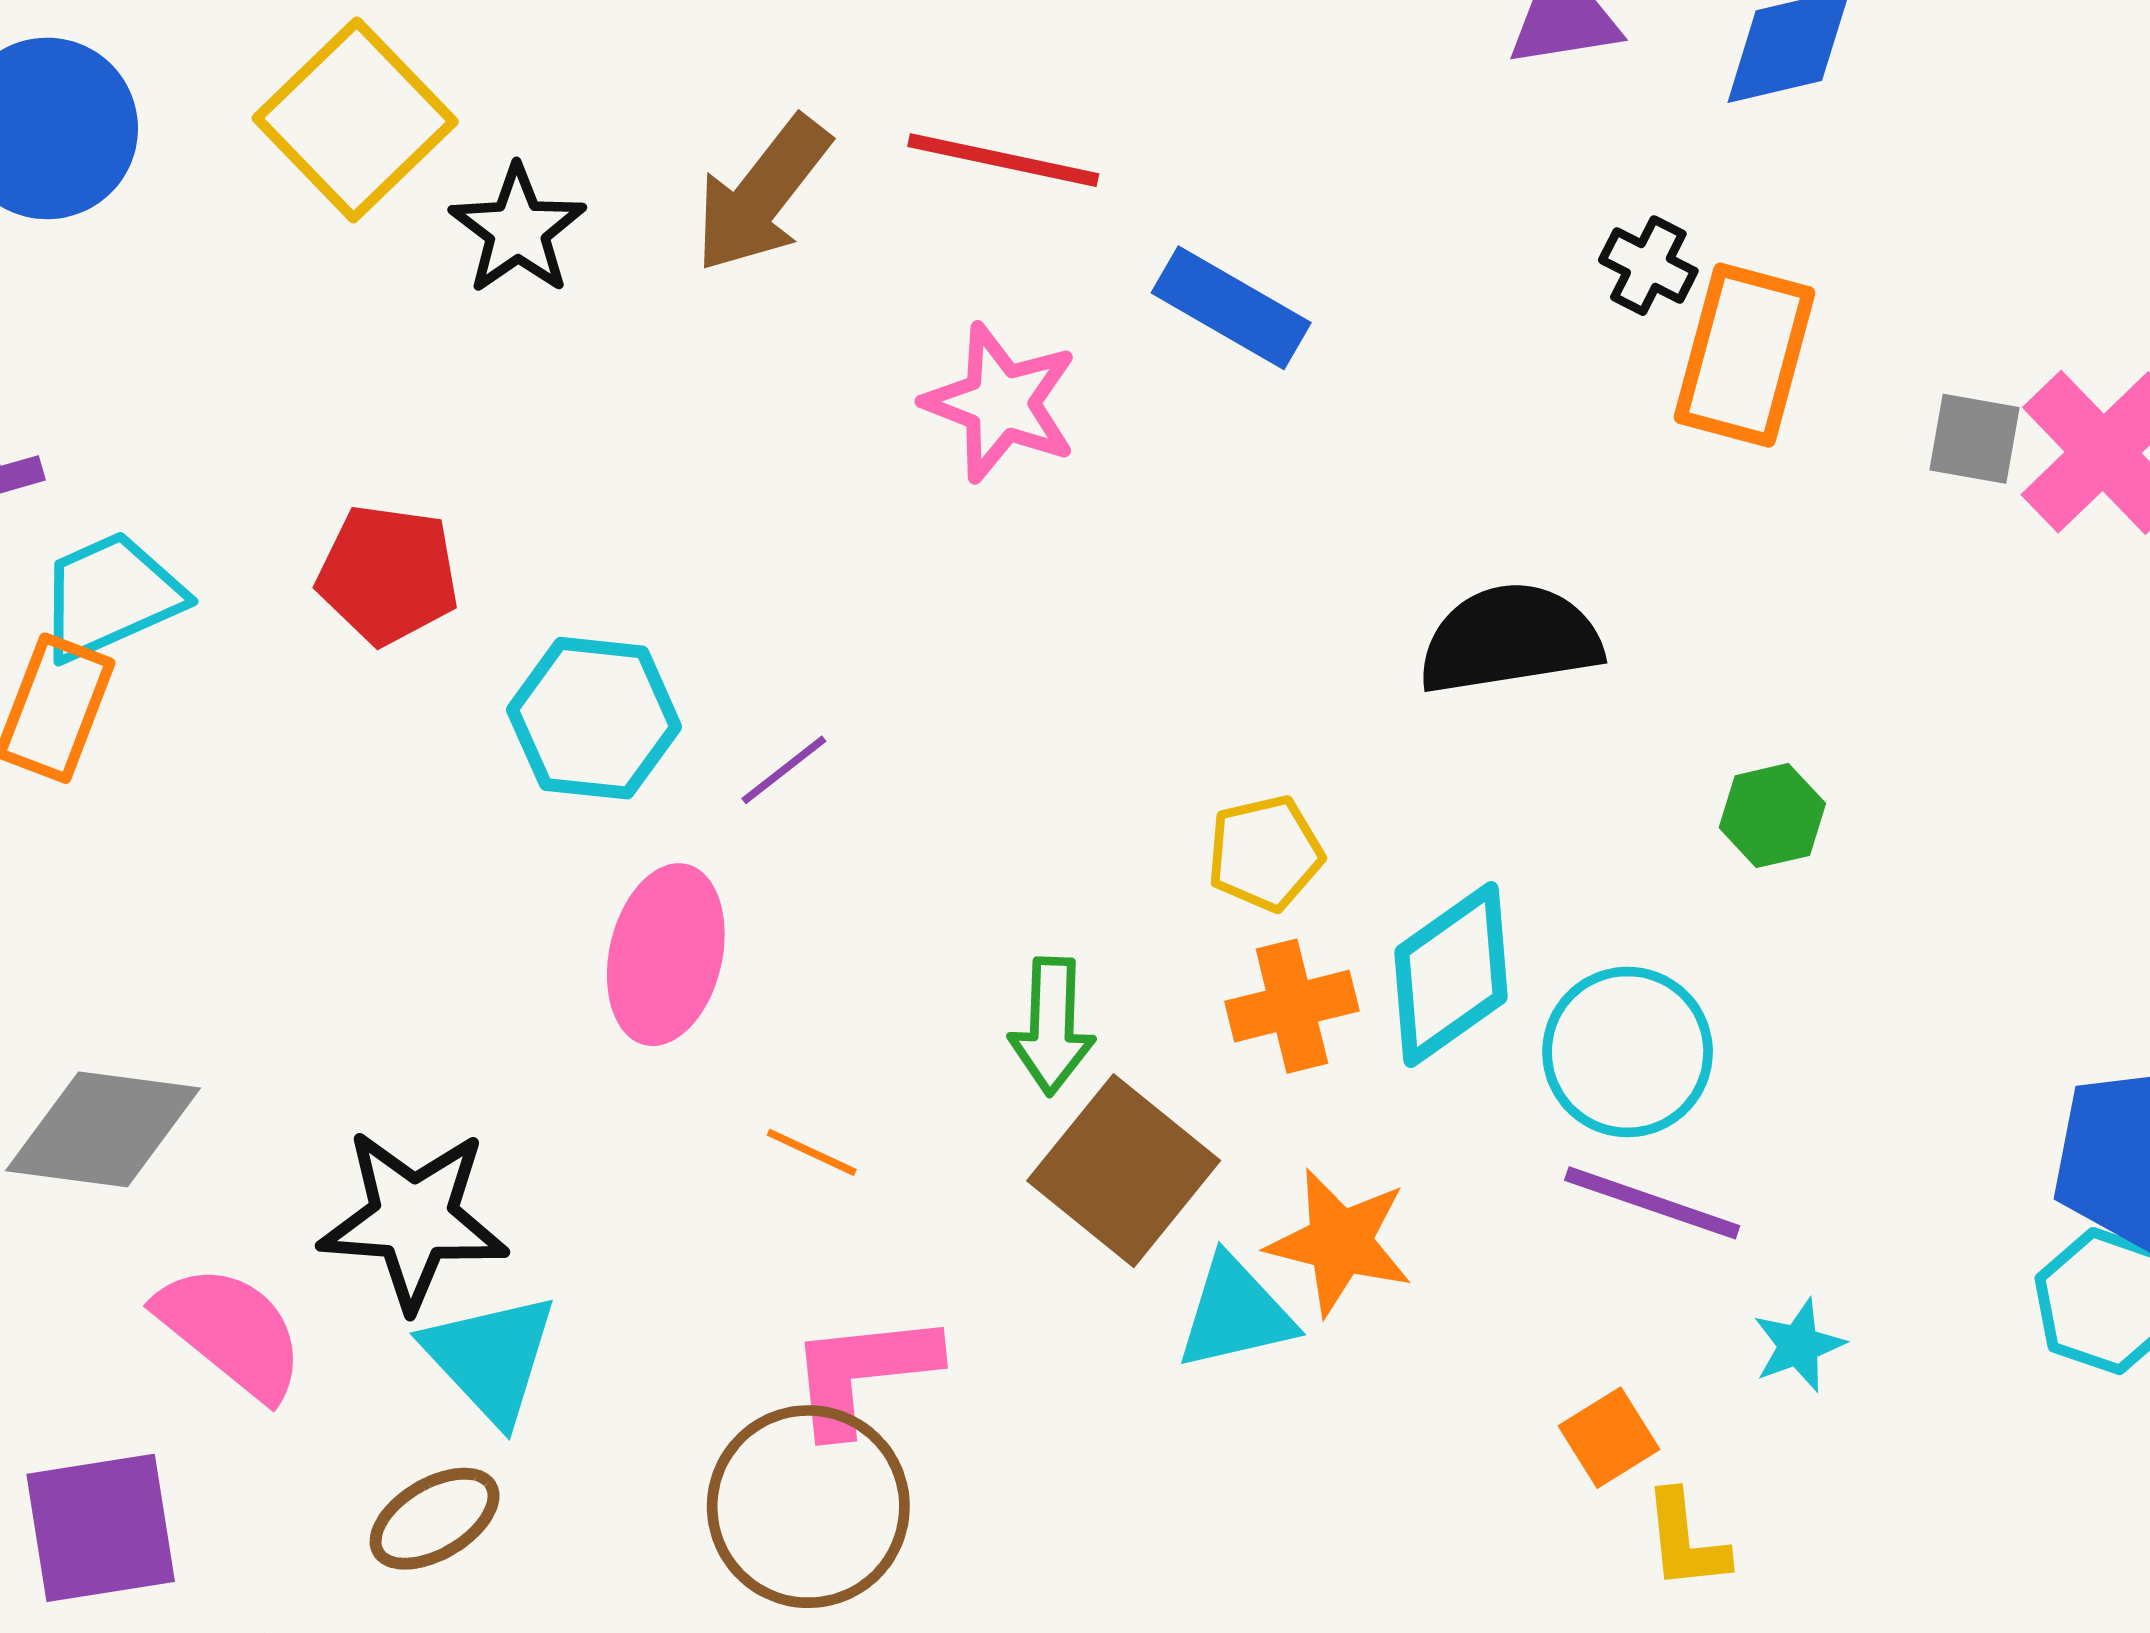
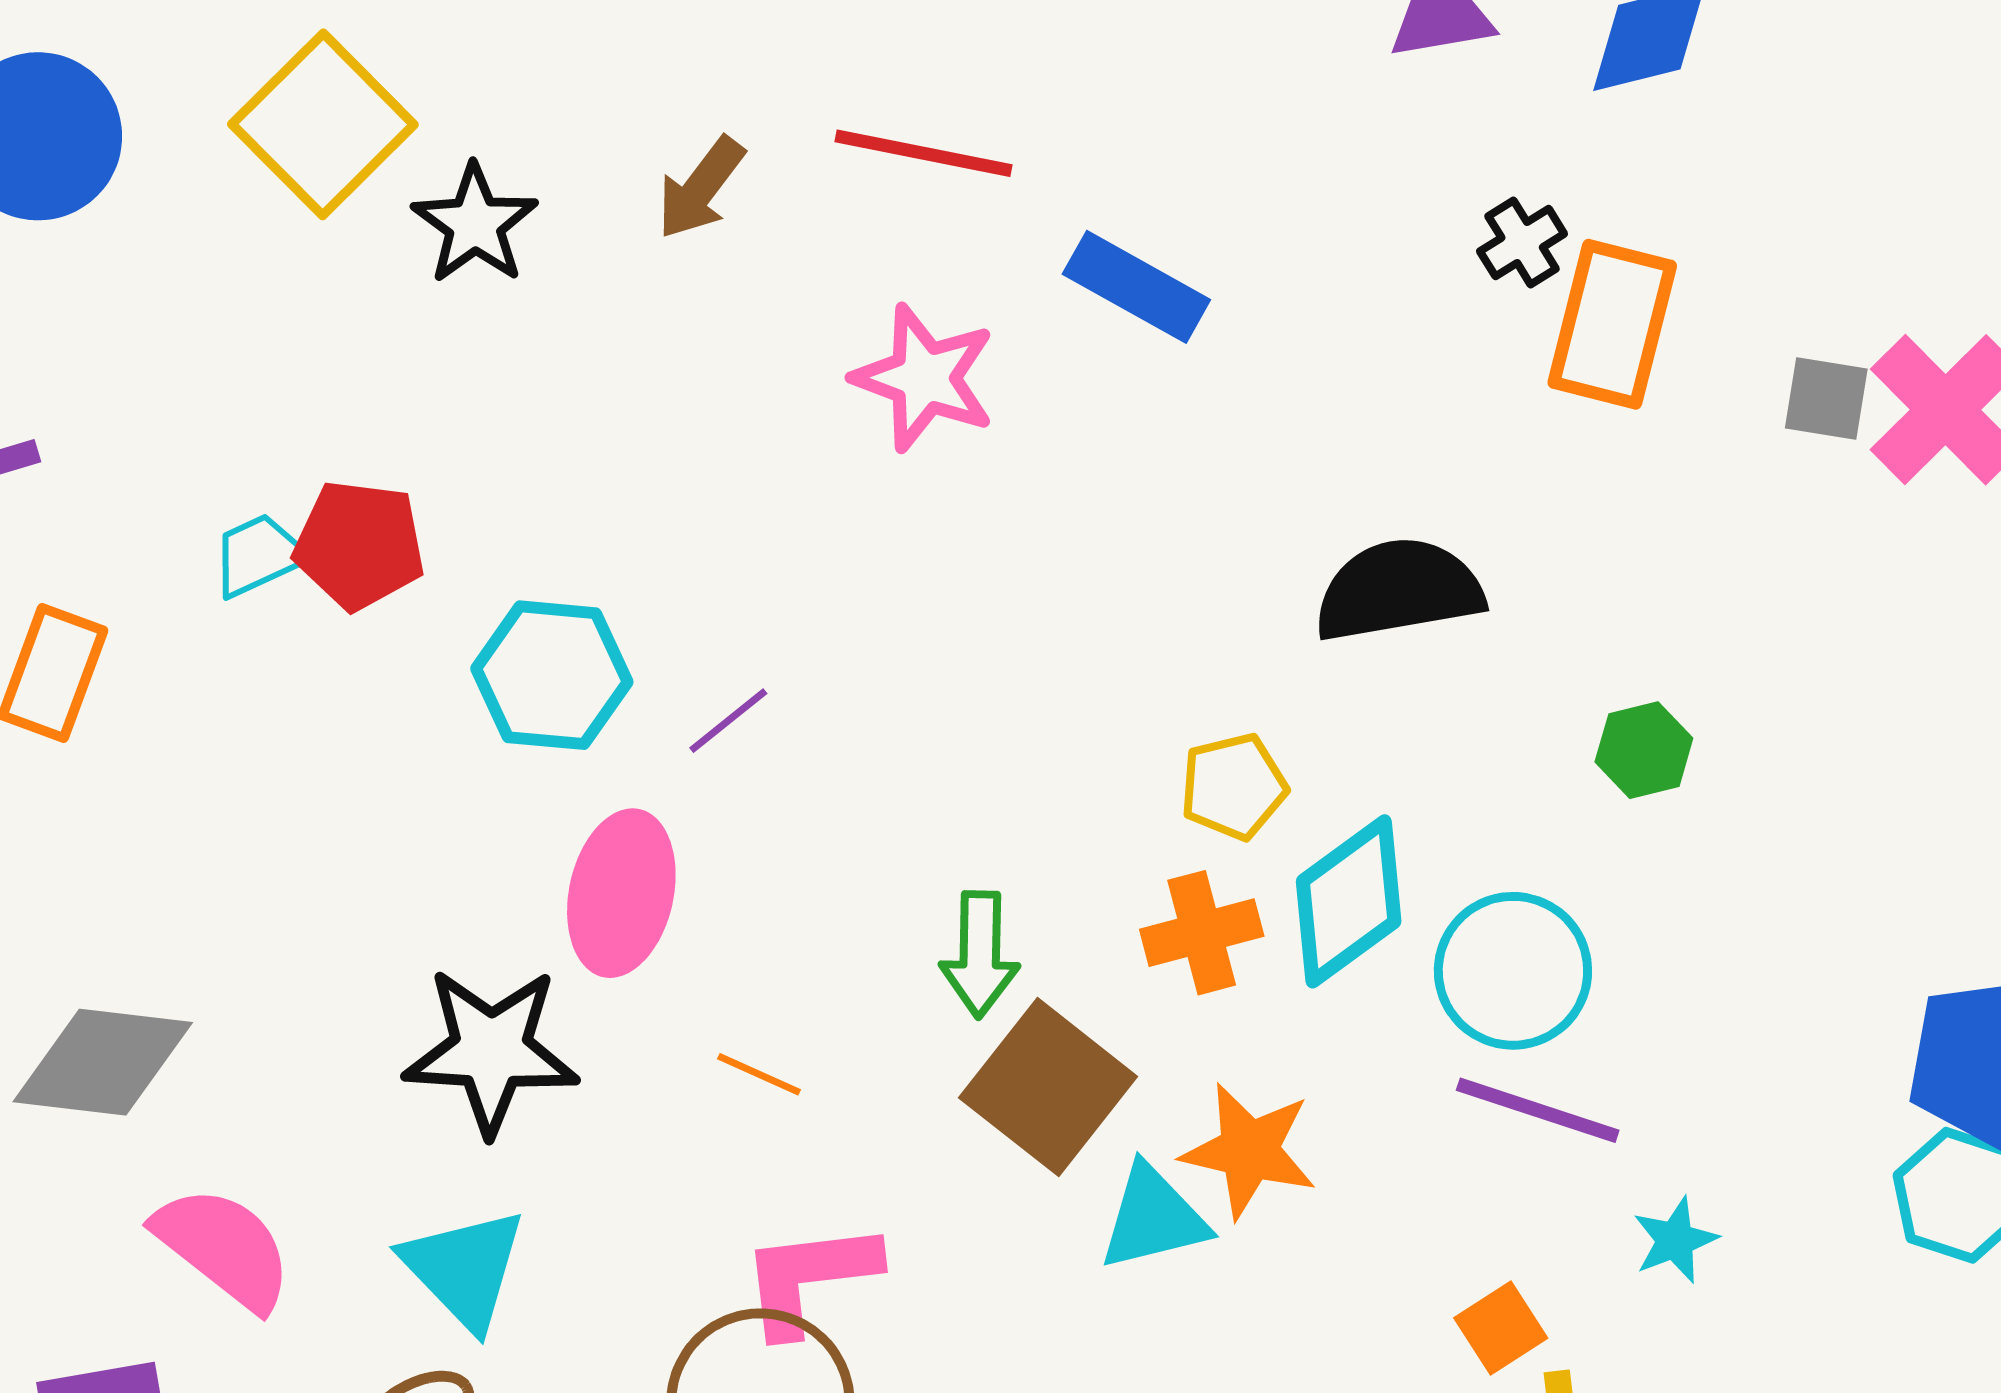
brown arrow: (762, 194) -> (701, 188), size x0.7
black cross: (1648, 266) -> (1522, 242), turned 32
cyan trapezoid: (110, 596) -> (259, 555), moved, size x0.7
yellow pentagon: (1265, 853) -> (1234, 787), moved
black star: (414, 1219) -> (491, 1051), moved

